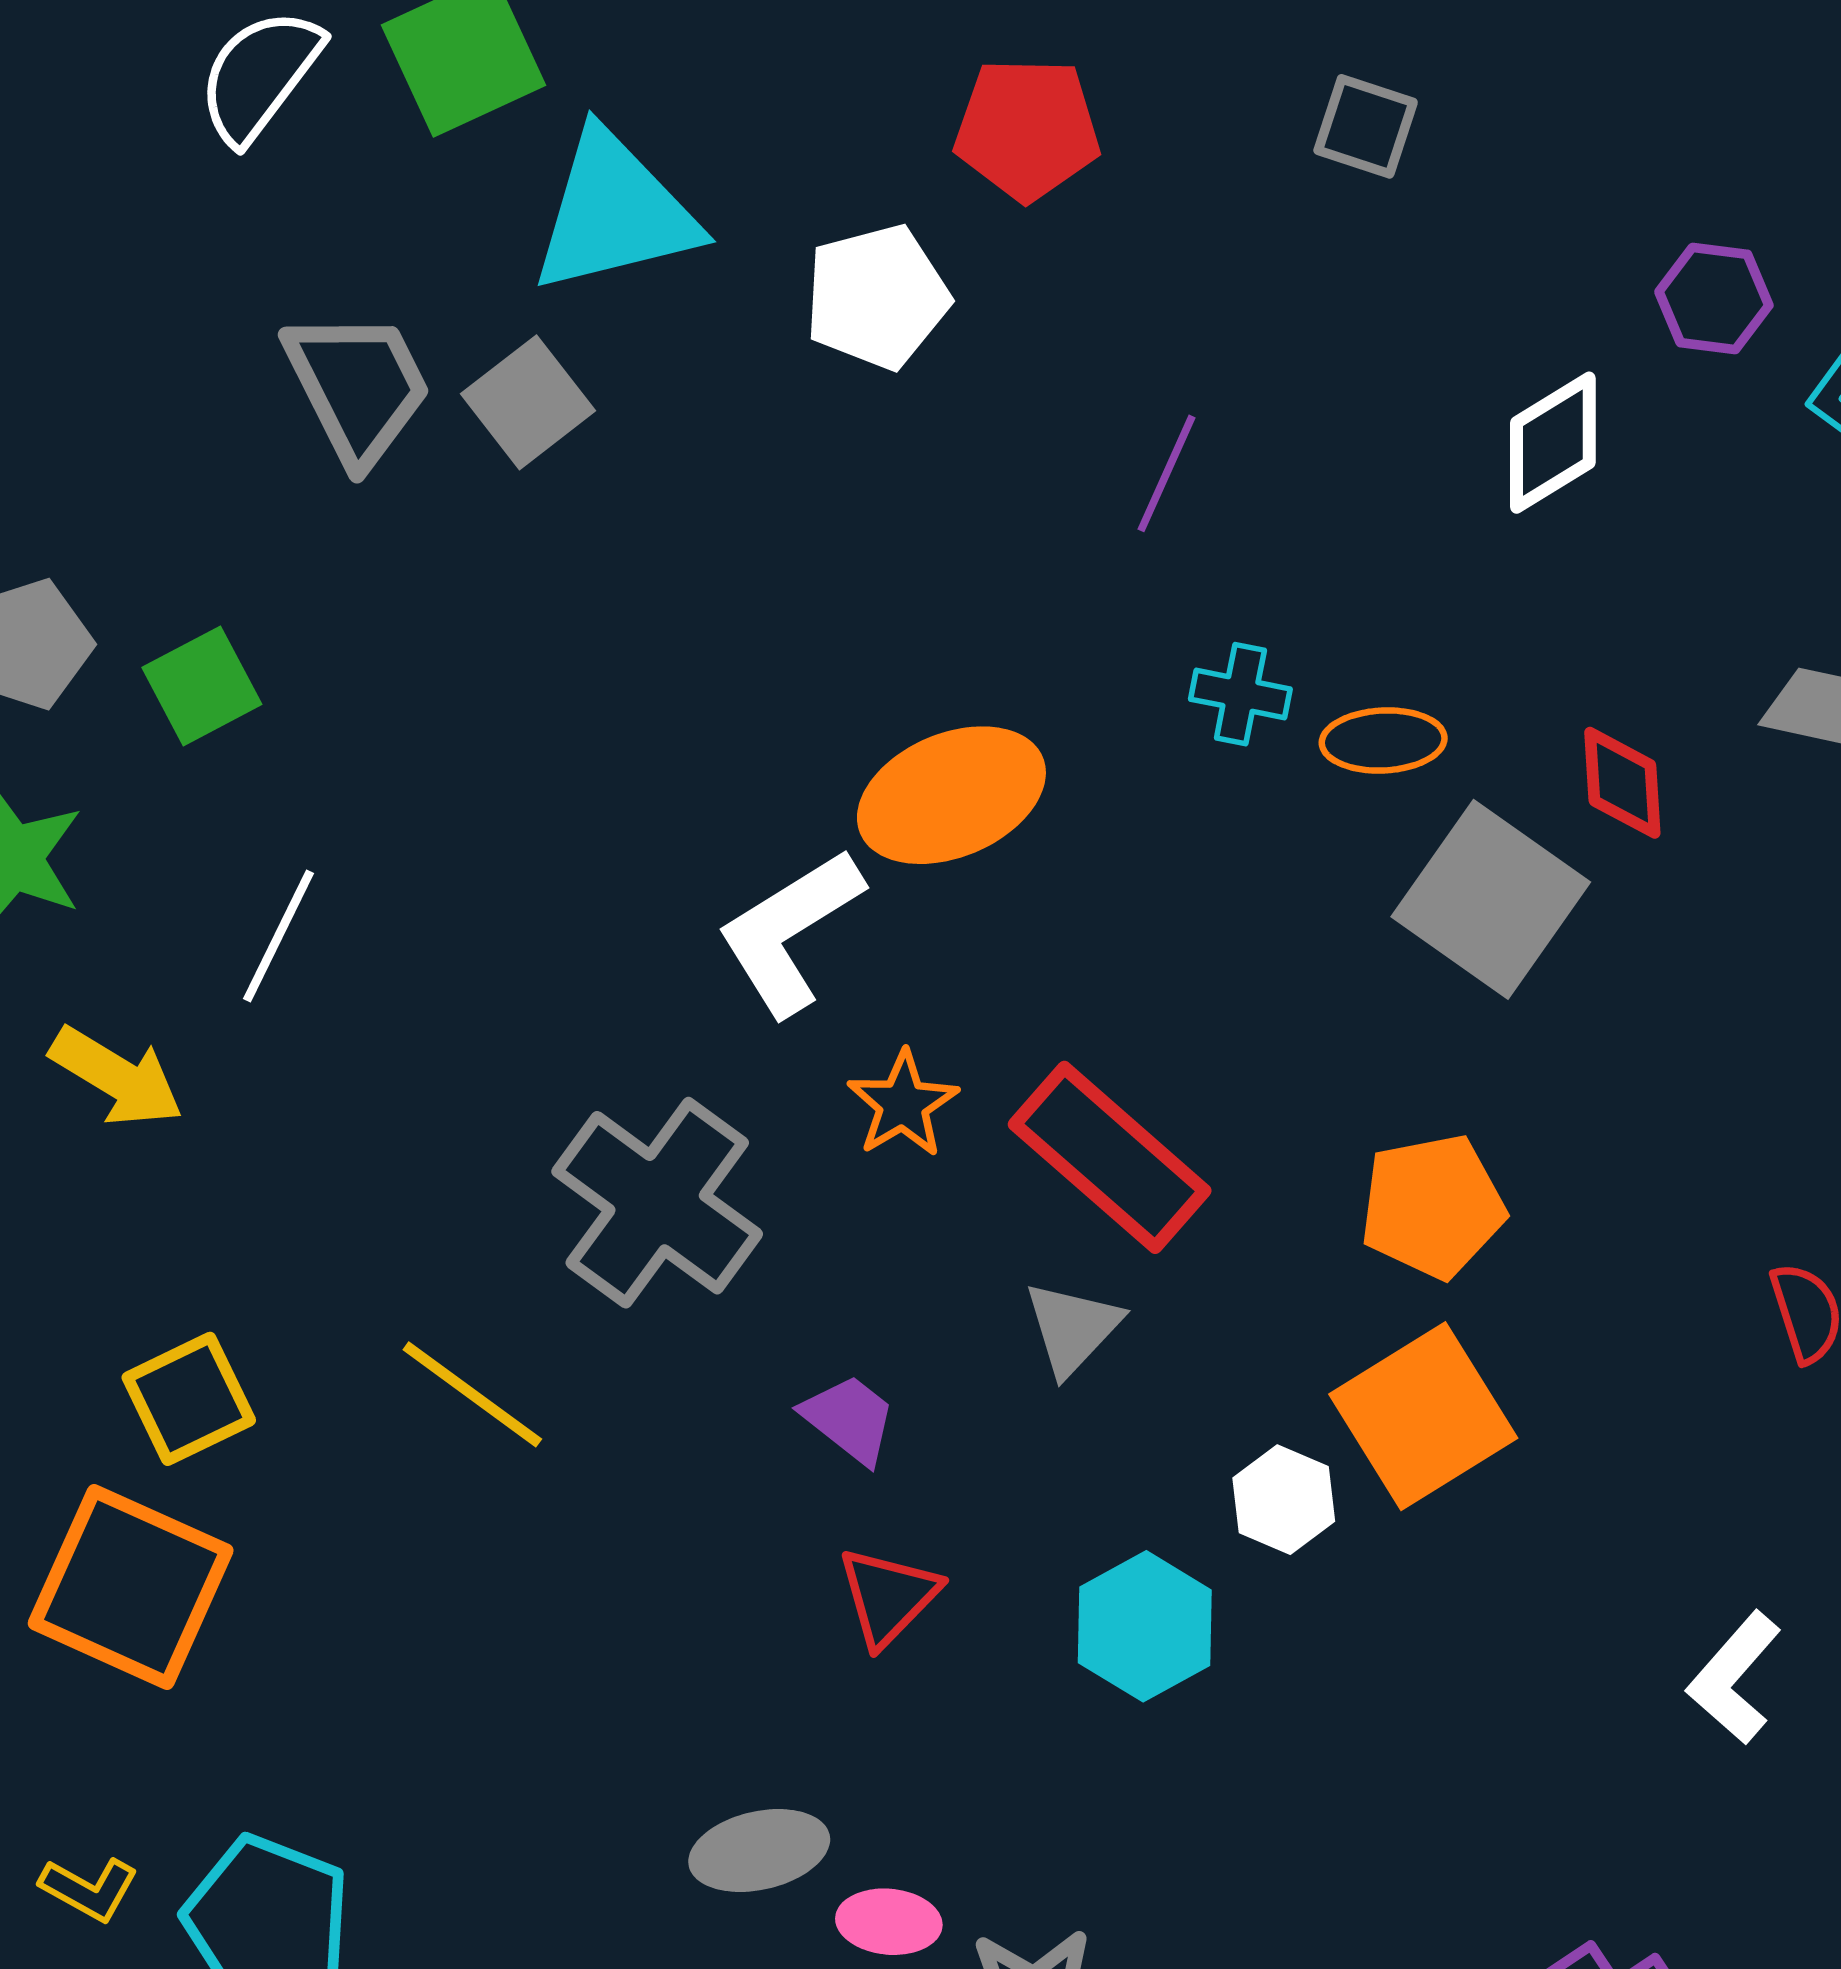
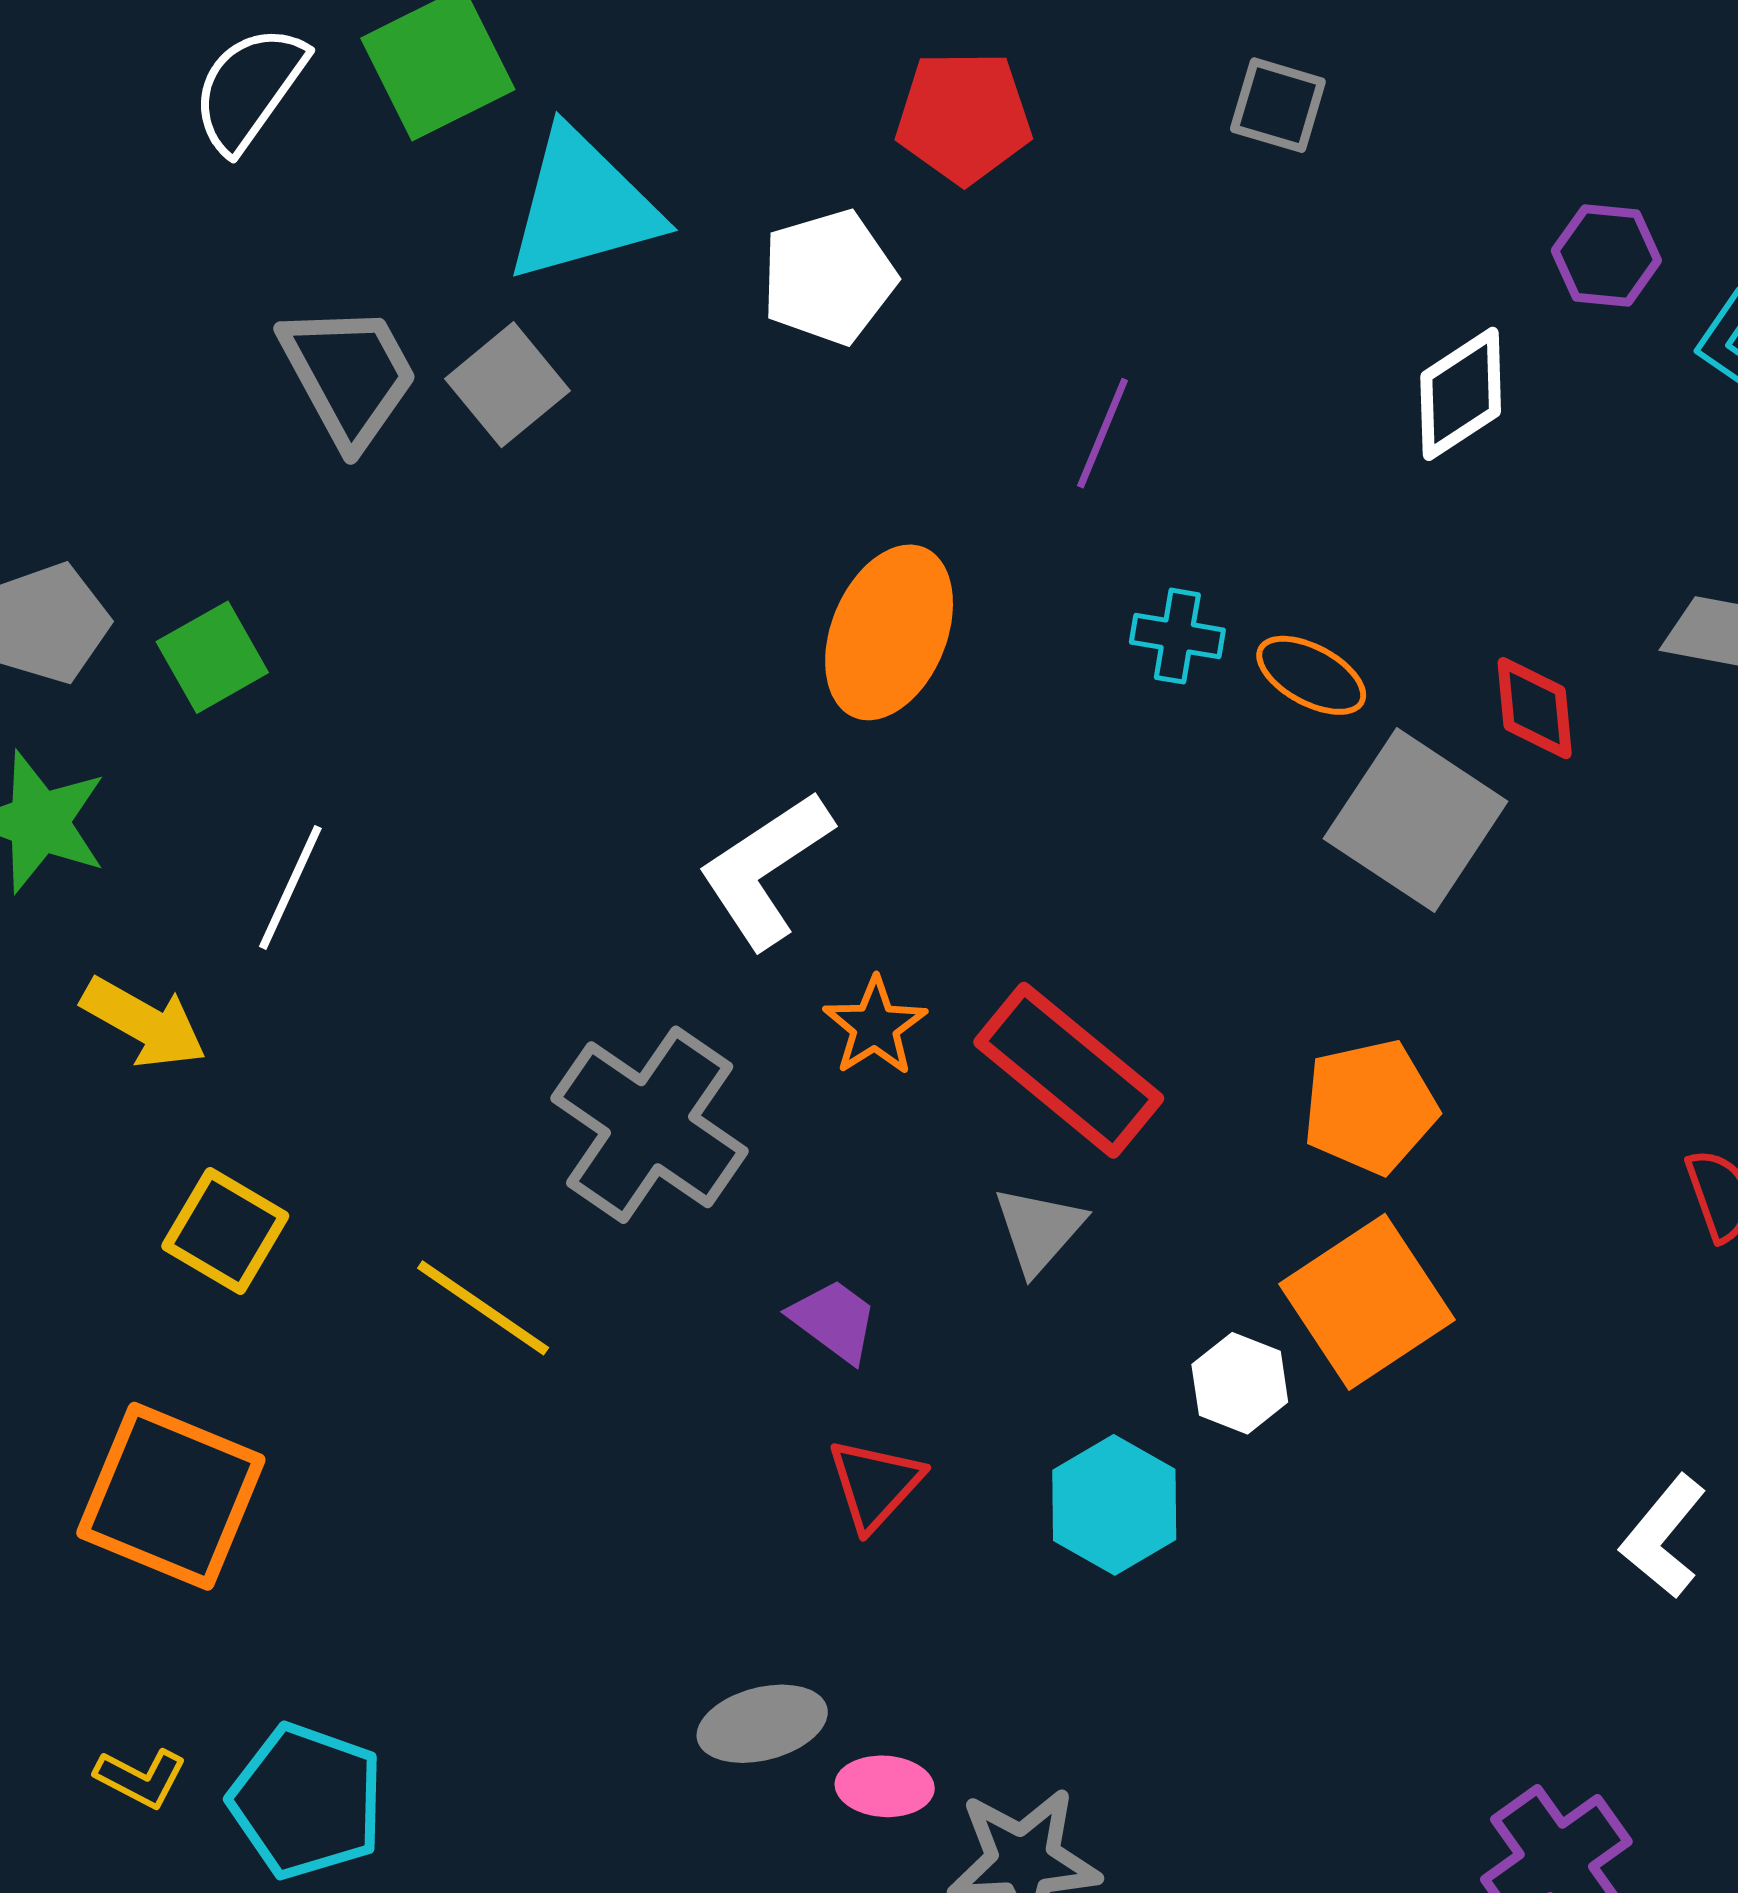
orange ellipse: (1383, 741) -> (1311, 675), turned 33
orange ellipse: (951, 795) -> (889, 632), moved, turned -43
yellow square: (189, 1399) -> (225, 1231), moved, turned -32

